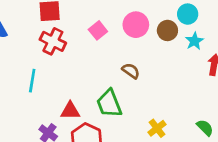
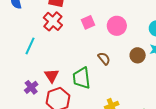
brown circle: (167, 30) -> (138, 55), moved
red triangle: (70, 111) -> (52, 76), turned 42

